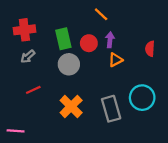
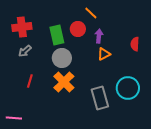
red circle: (89, 43) -> (78, 29), moved
red line: (33, 90) -> (30, 81), turned -48
orange cross: (71, 106) -> (64, 82), moved

